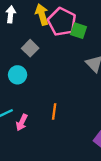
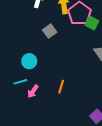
cyan circle: (18, 75) -> (29, 61), moved

